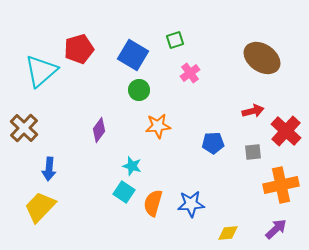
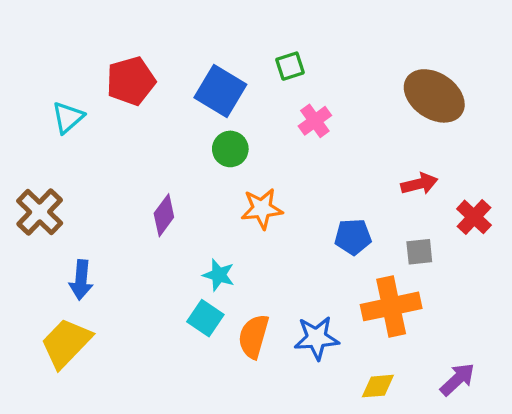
cyan triangle: (41, 71) -> (68, 117), size x0.6
red cross: (286, 131) -> (474, 217), size x0.7
orange cross: (281, 185) -> (391, 306), moved

